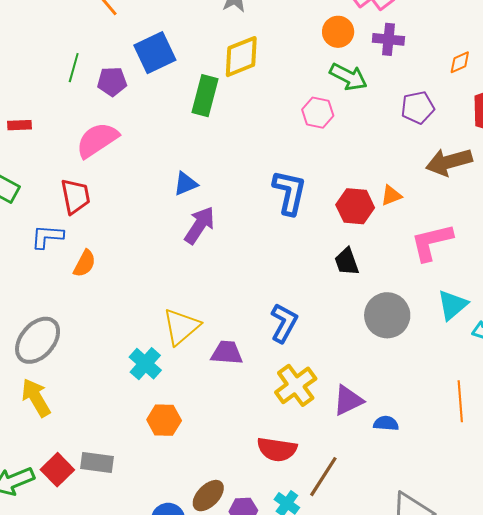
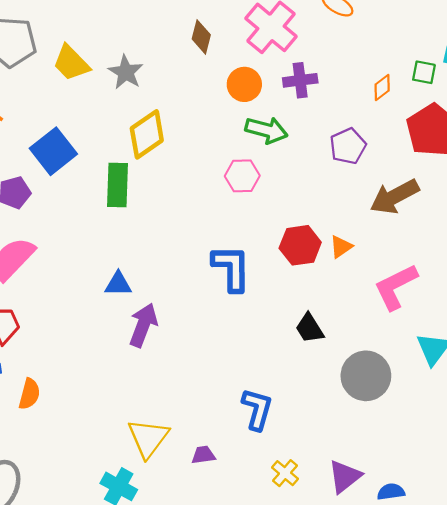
blue triangle: (186, 184) -> (118, 284), turned 36
red hexagon: (355, 206) -> (300, 245), moved
purple trapezoid: (227, 353) -> (203, 455), size x0.7
yellow cross: (296, 385) -> (285, 473), size x0.6

